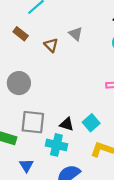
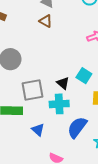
brown triangle: (51, 45) -> (46, 21), moved
black triangle: (67, 124) -> (63, 83), turned 40

